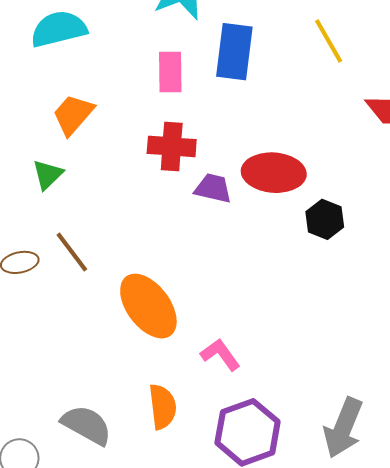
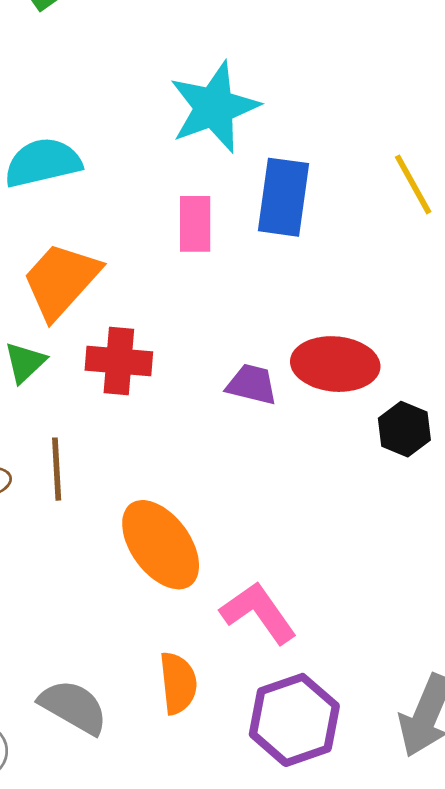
orange trapezoid: (73, 115) -> (61, 280), size x1.4
red cross: (172, 146) -> (119, 361), moved
brown line: (72, 252) -> (57, 469), turned 33
pink L-shape: (220, 355) -> (258, 613), size x1.4

